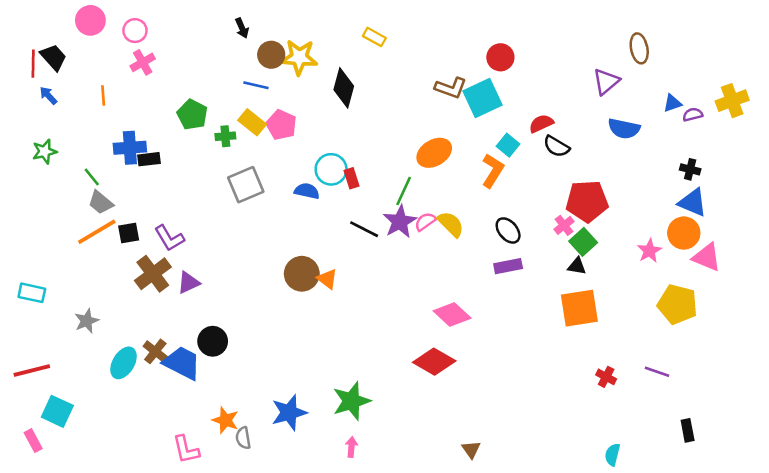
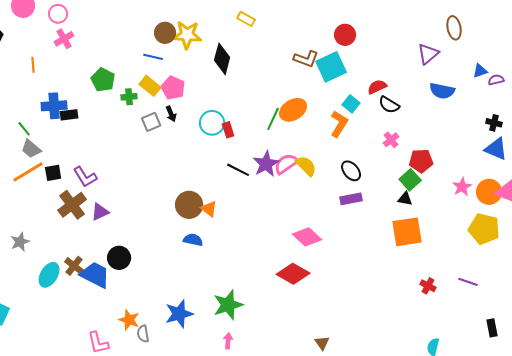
black arrow: (242, 28) -> (171, 114), moved
gray square: (246, 185) -> (151, 122), moved, size x0.7
blue semicircle: (307, 191) -> (193, 240), moved
green line: (404, 191) -> (273, 119), moved
red pentagon: (587, 201) -> (421, 161), moved, size x0.7
pink semicircle: (425, 222) -> (286, 164), size x1.4
pink cross: (564, 225) -> (391, 140), moved
orange circle: (684, 233) -> (489, 192), moved

